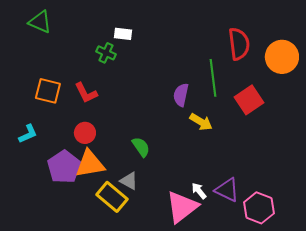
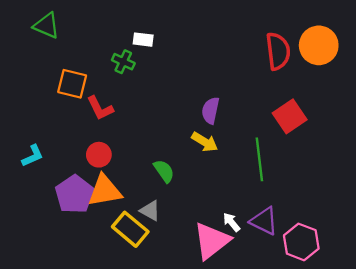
orange circle: (282, 57) -> (319, 45), moved
green line: (213, 78) -> (259, 159), moved
orange square: (48, 91) -> (72, 84), moved
yellow arrow: (201, 122) -> (205, 142), moved

